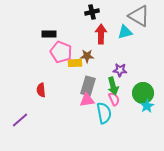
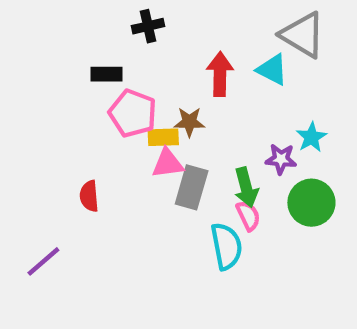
black cross: (92, 12) -> (148, 26), moved
cyan triangle: (125, 32) -> (272, 70), turned 42
purple star: (120, 70) -> (281, 159), moved
pink triangle: (87, 100) -> (168, 163), moved
cyan star: (147, 106) -> (311, 137), moved

